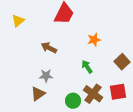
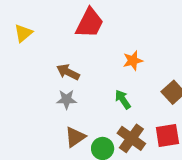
gray star: (46, 76) -> (67, 99), moved
brown triangle: (38, 94) -> (75, 137), moved

